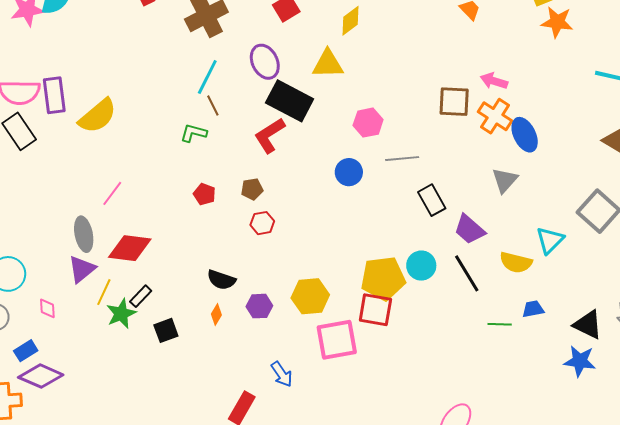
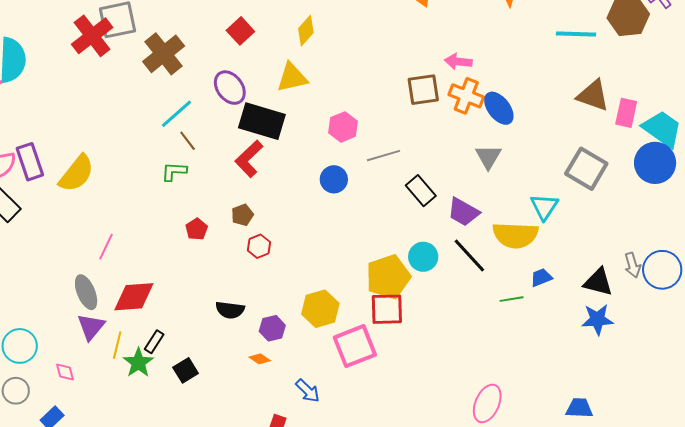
cyan line: (207, 77) -> (176, 114), turned 33
red pentagon: (204, 194) -> (197, 229), turned 30
yellow semicircle: (516, 262) -> (515, 235), size x1.4
orange diamond: (216, 315) -> (260, 359), moved, turned -75

